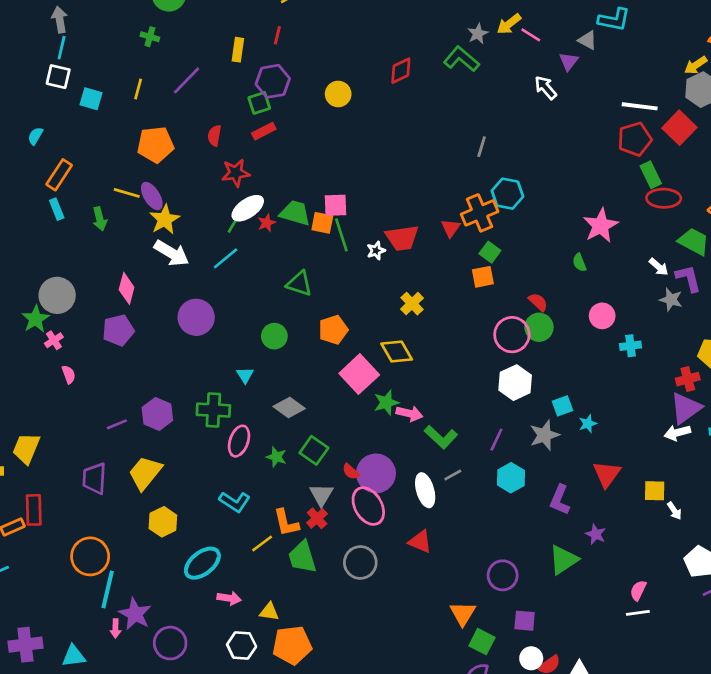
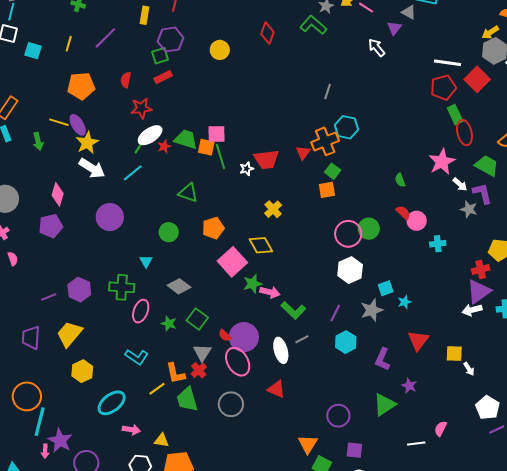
red diamond: (401, 71) -> (267, 33), turned -45
red ellipse: (664, 198) -> (464, 133), turned 75
pink star: (601, 226) -> (442, 162), moved
red semicircle: (538, 302) -> (403, 213), moved
white line: (638, 613) -> (416, 444), moved

